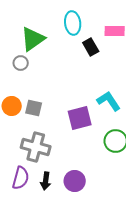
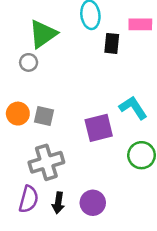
black rectangle: (91, 47) -> (112, 43), turned 36
gray cross: (36, 147) -> (46, 162), turned -32

